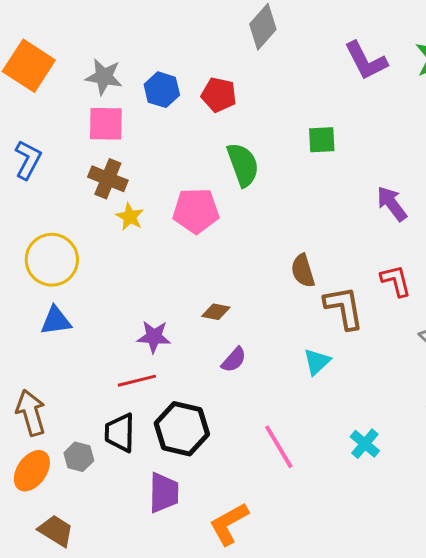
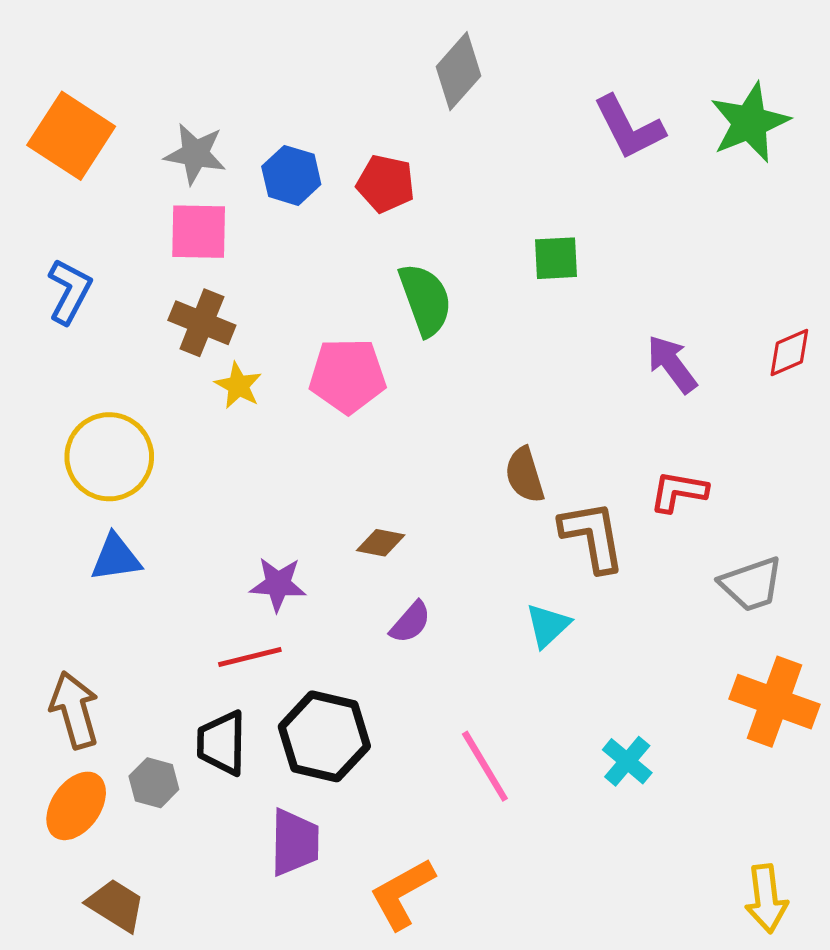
red L-shape: (396, 281) -> (679, 491), turned -66

